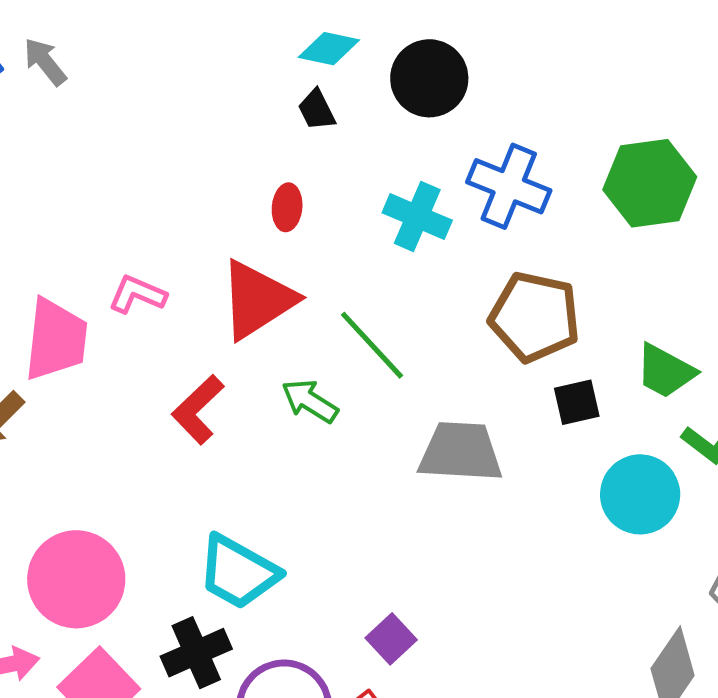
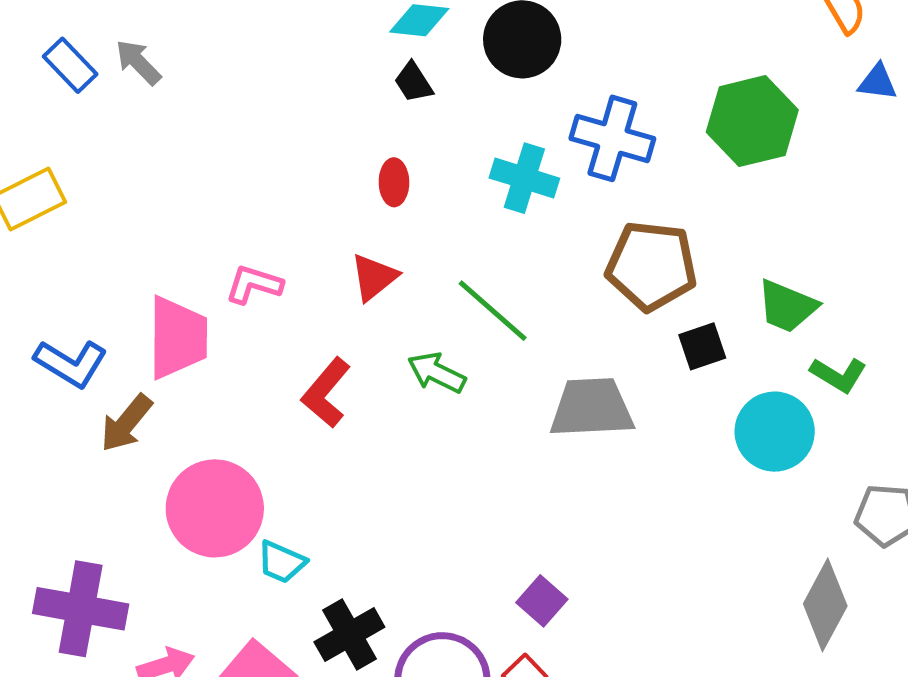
red triangle: (257, 300) -> (374, 277), size x0.6
cyan trapezoid: (238, 572) -> (282, 562), moved, size x0.6
pink circle: (76, 579) -> (215, 508), moved

